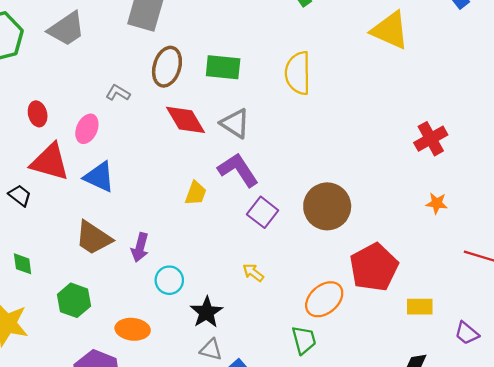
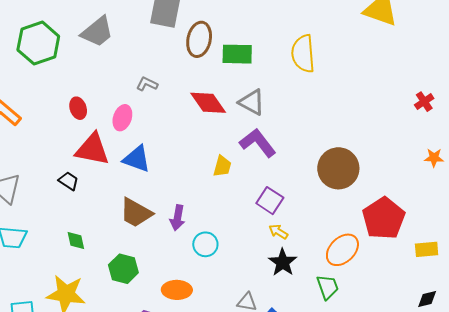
brown ellipse: (167, 67) -> (199, 39), moved
red cross: (431, 139) -> (424, 102), size x0.7
purple square: (263, 212) -> (270, 201), moved
black star: (206, 312) -> (283, 262), moved

